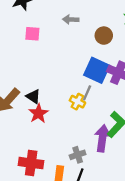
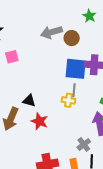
gray arrow: (71, 19) -> (51, 32), moved, size x1.5
black triangle: (33, 96) -> (29, 101), moved

